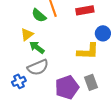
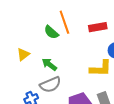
yellow triangle: (27, 34) -> (23, 54), moved

